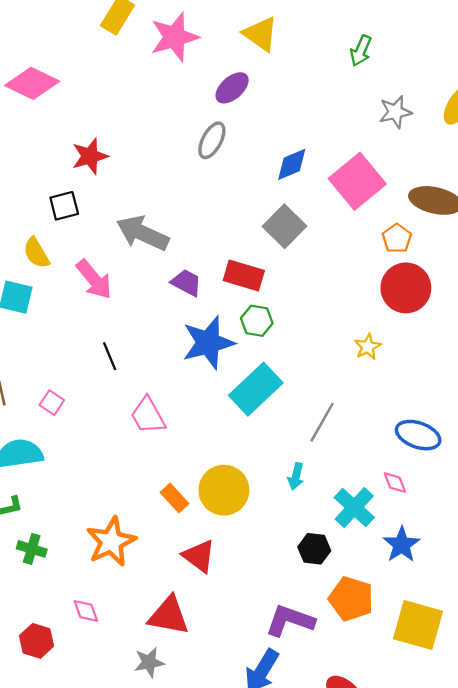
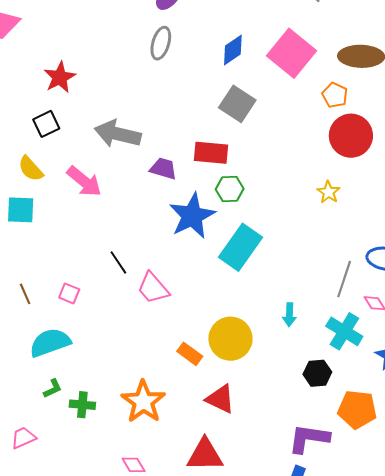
black line: (110, 356) -> (118, 262), moved
gray line: (322, 422) -> (344, 279), moved
green cross: (32, 549) -> (82, 405), moved

